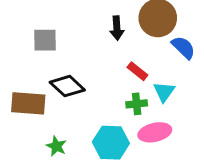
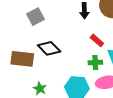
gray square: (45, 40) -> (35, 17), turned -30

